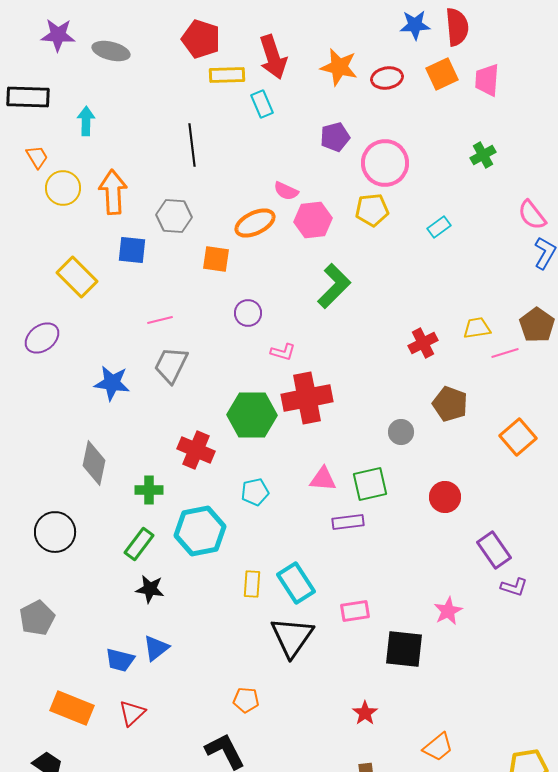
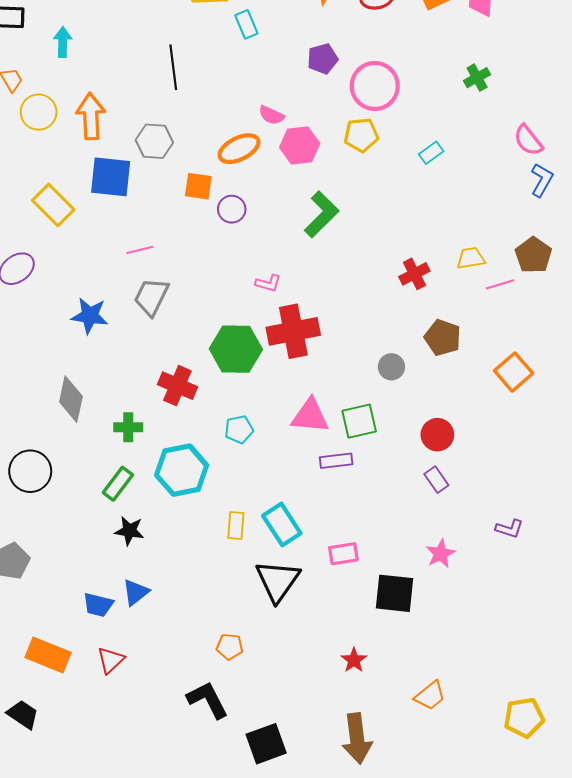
blue square: (132, 250) -> (111, 177), size x1.4
purple circle: (248, 313) -> (232, 209), moved
pink triangle: (323, 479) -> (310, 416), size x1.4
purple rectangle: (494, 550) -> (436, 480), moved, size x0.7

